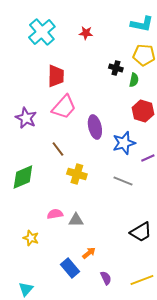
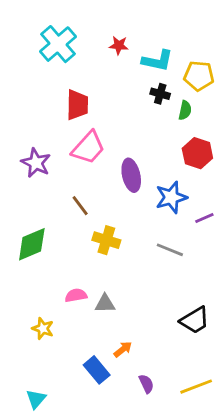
cyan L-shape: (142, 24) -> (157, 61), moved

